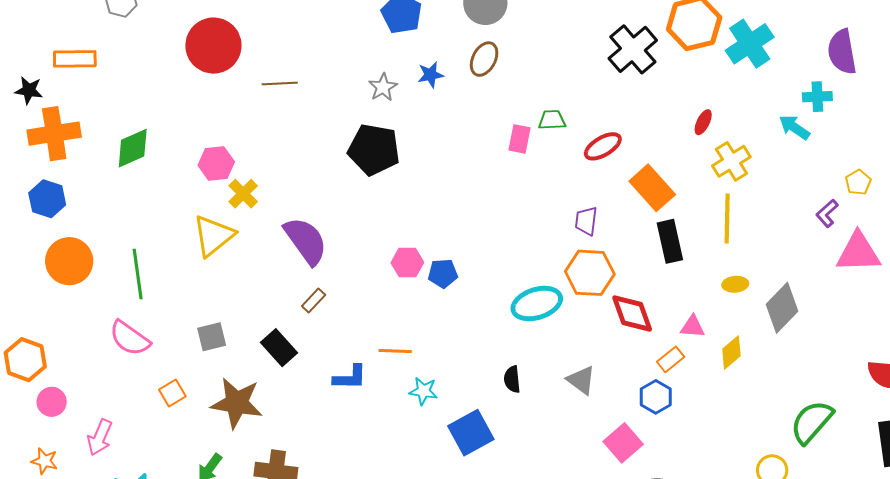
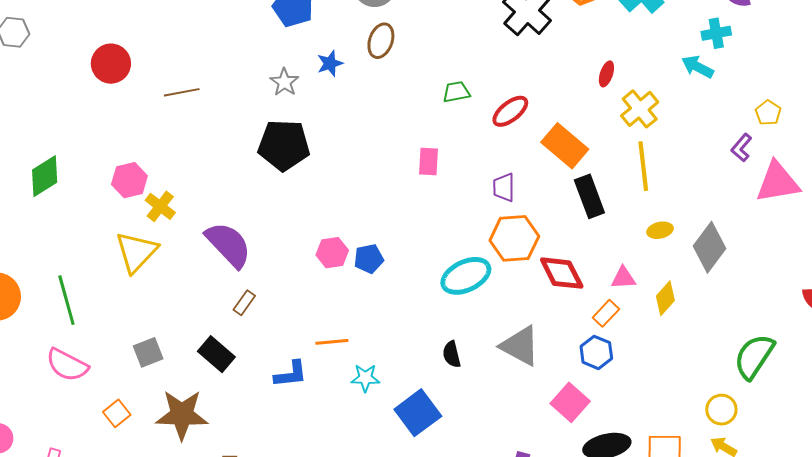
red circle: (213, 46) -> (111, 64), size x0.7
pink rectangle: (520, 139) -> (428, 161), moved
gray triangle: (581, 380) -> (520, 346), size x1.4

